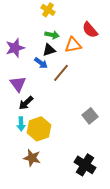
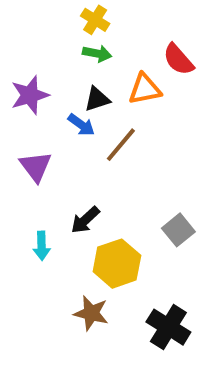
green arrow: (52, 35) -> (97, 54), moved
black arrow: (26, 103) -> (85, 220), moved
yellow hexagon: (39, 129) -> (117, 264), moved
brown star: (32, 158) -> (91, 313), moved

